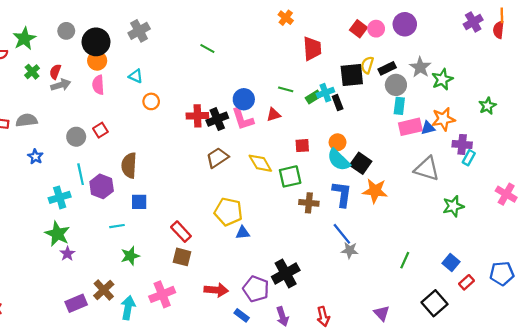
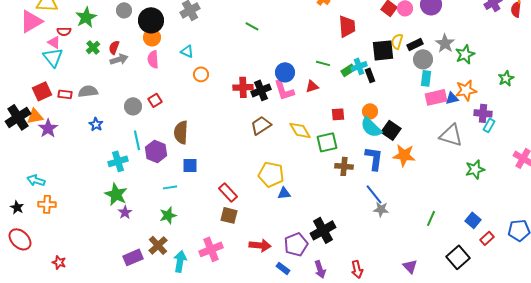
green star: (130, 256) -> (168, 215), moved
purple pentagon: (256, 289) -> (296, 244), turned 30

